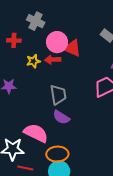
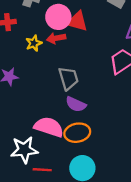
orange ellipse: (57, 154) -> (77, 133), moved

